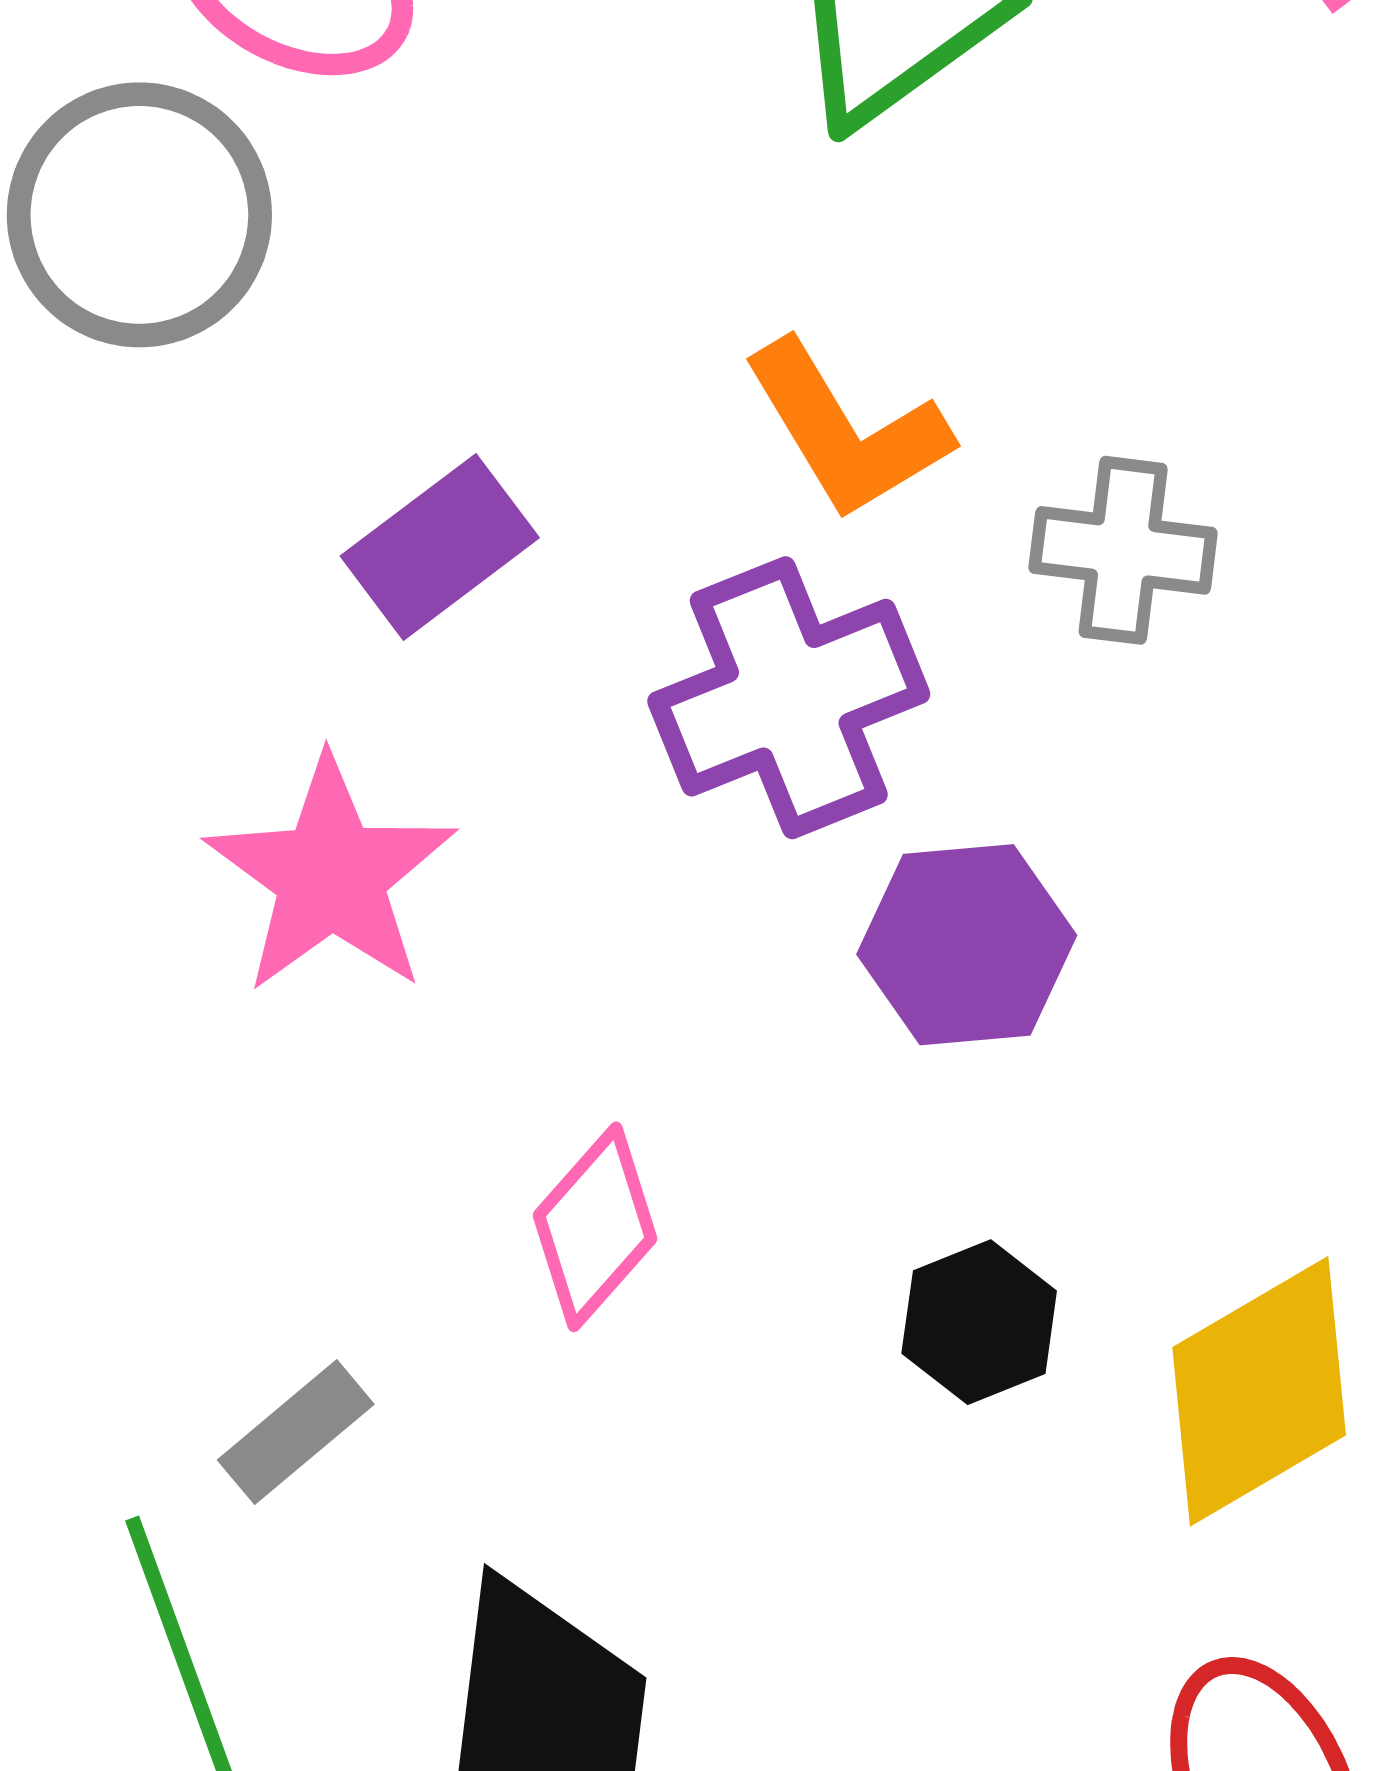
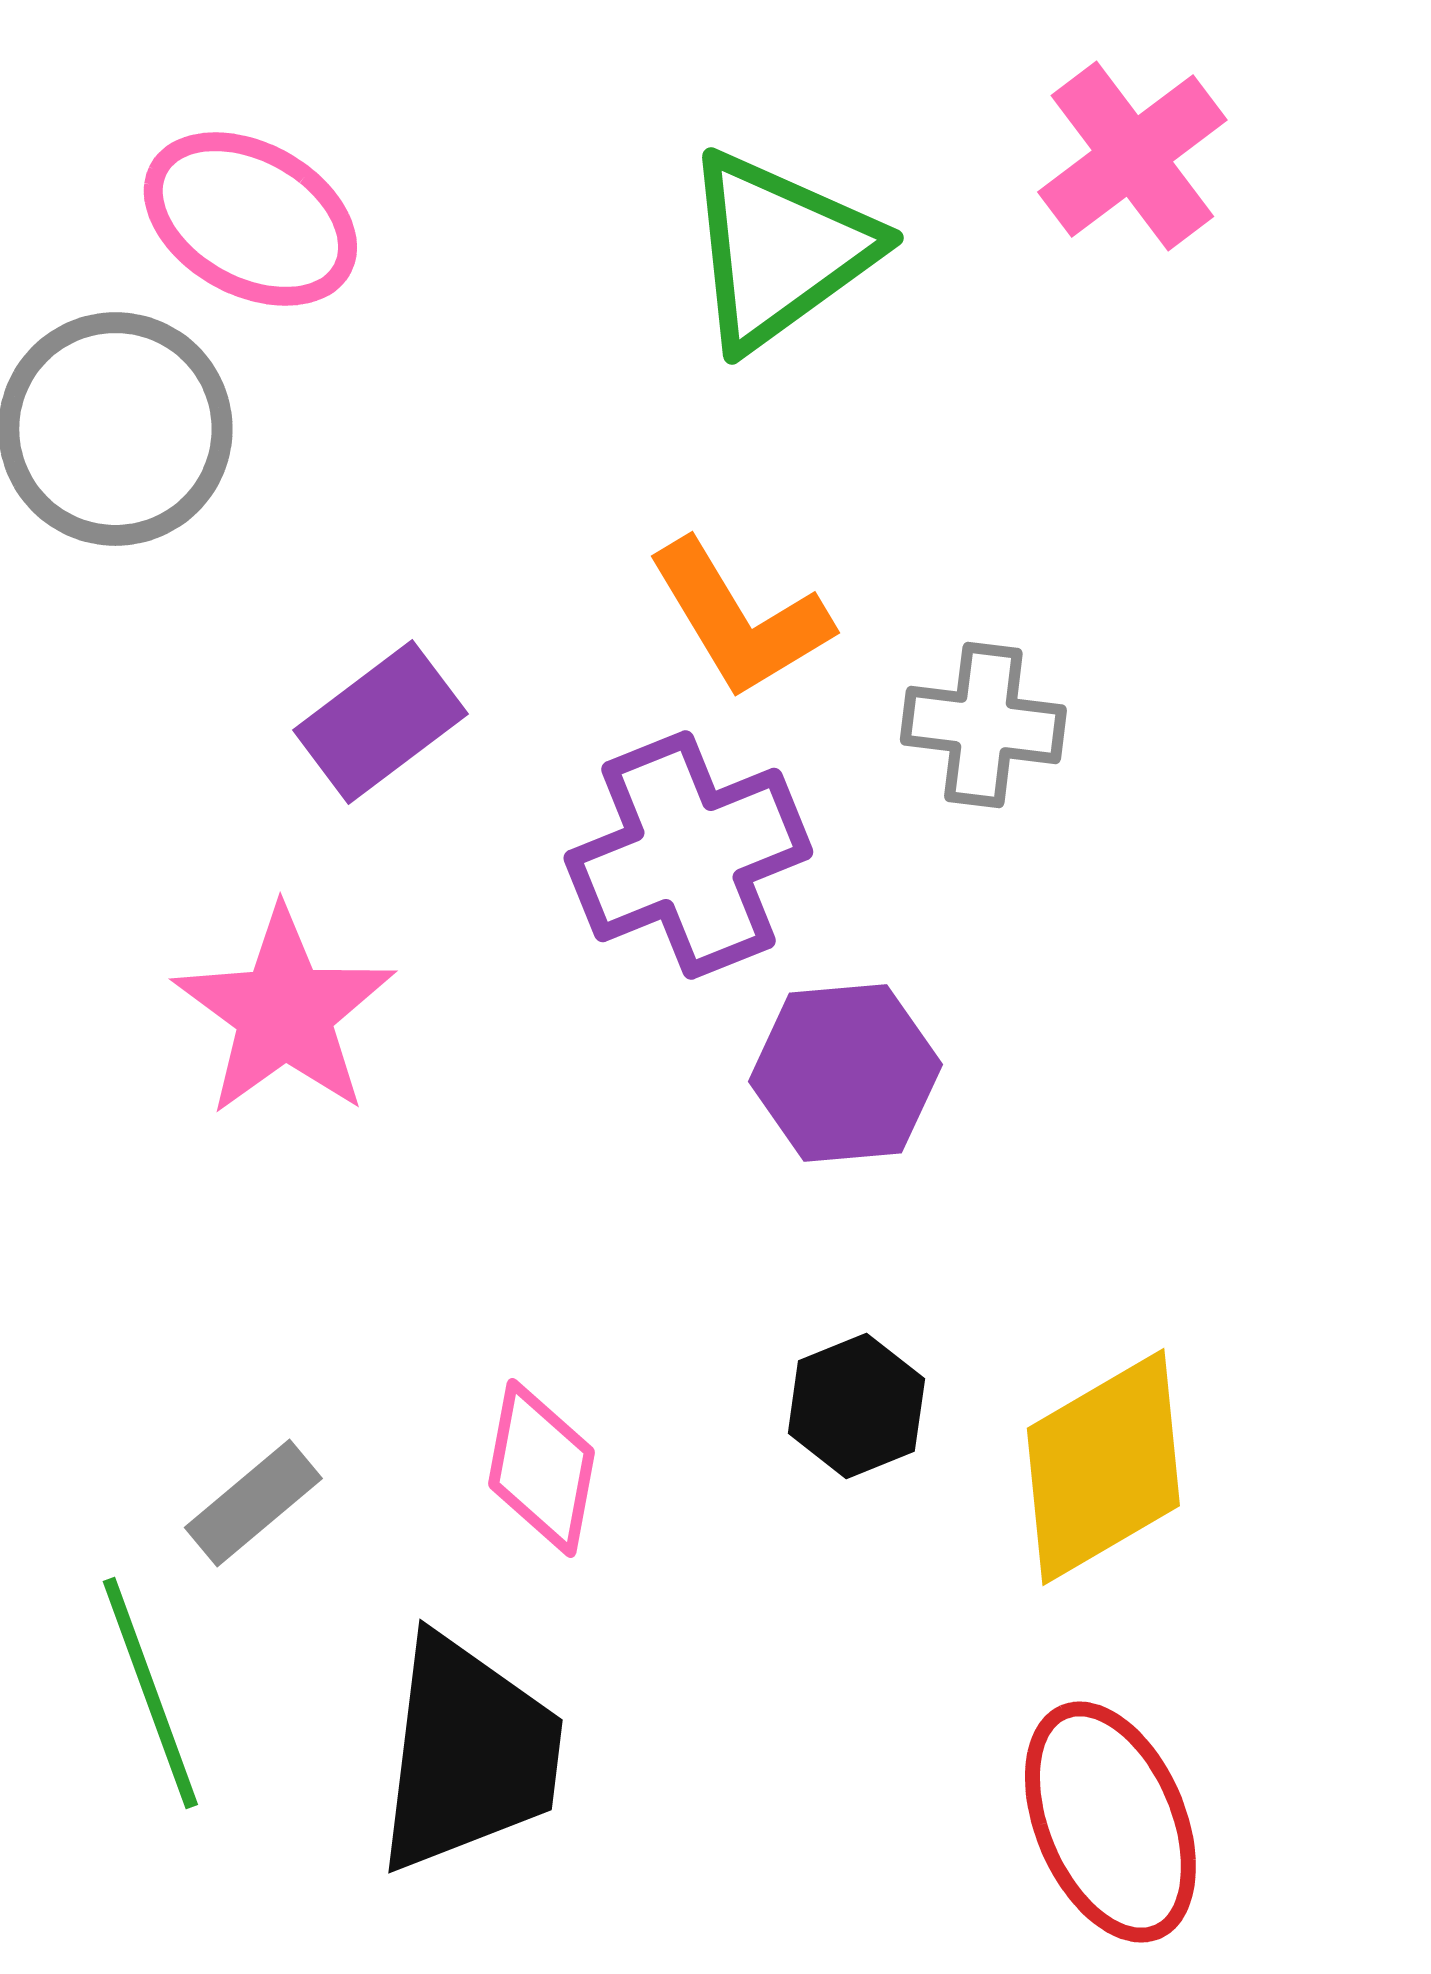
pink diamond: (595, 1227) -> (541, 1468), moved, turned -31

